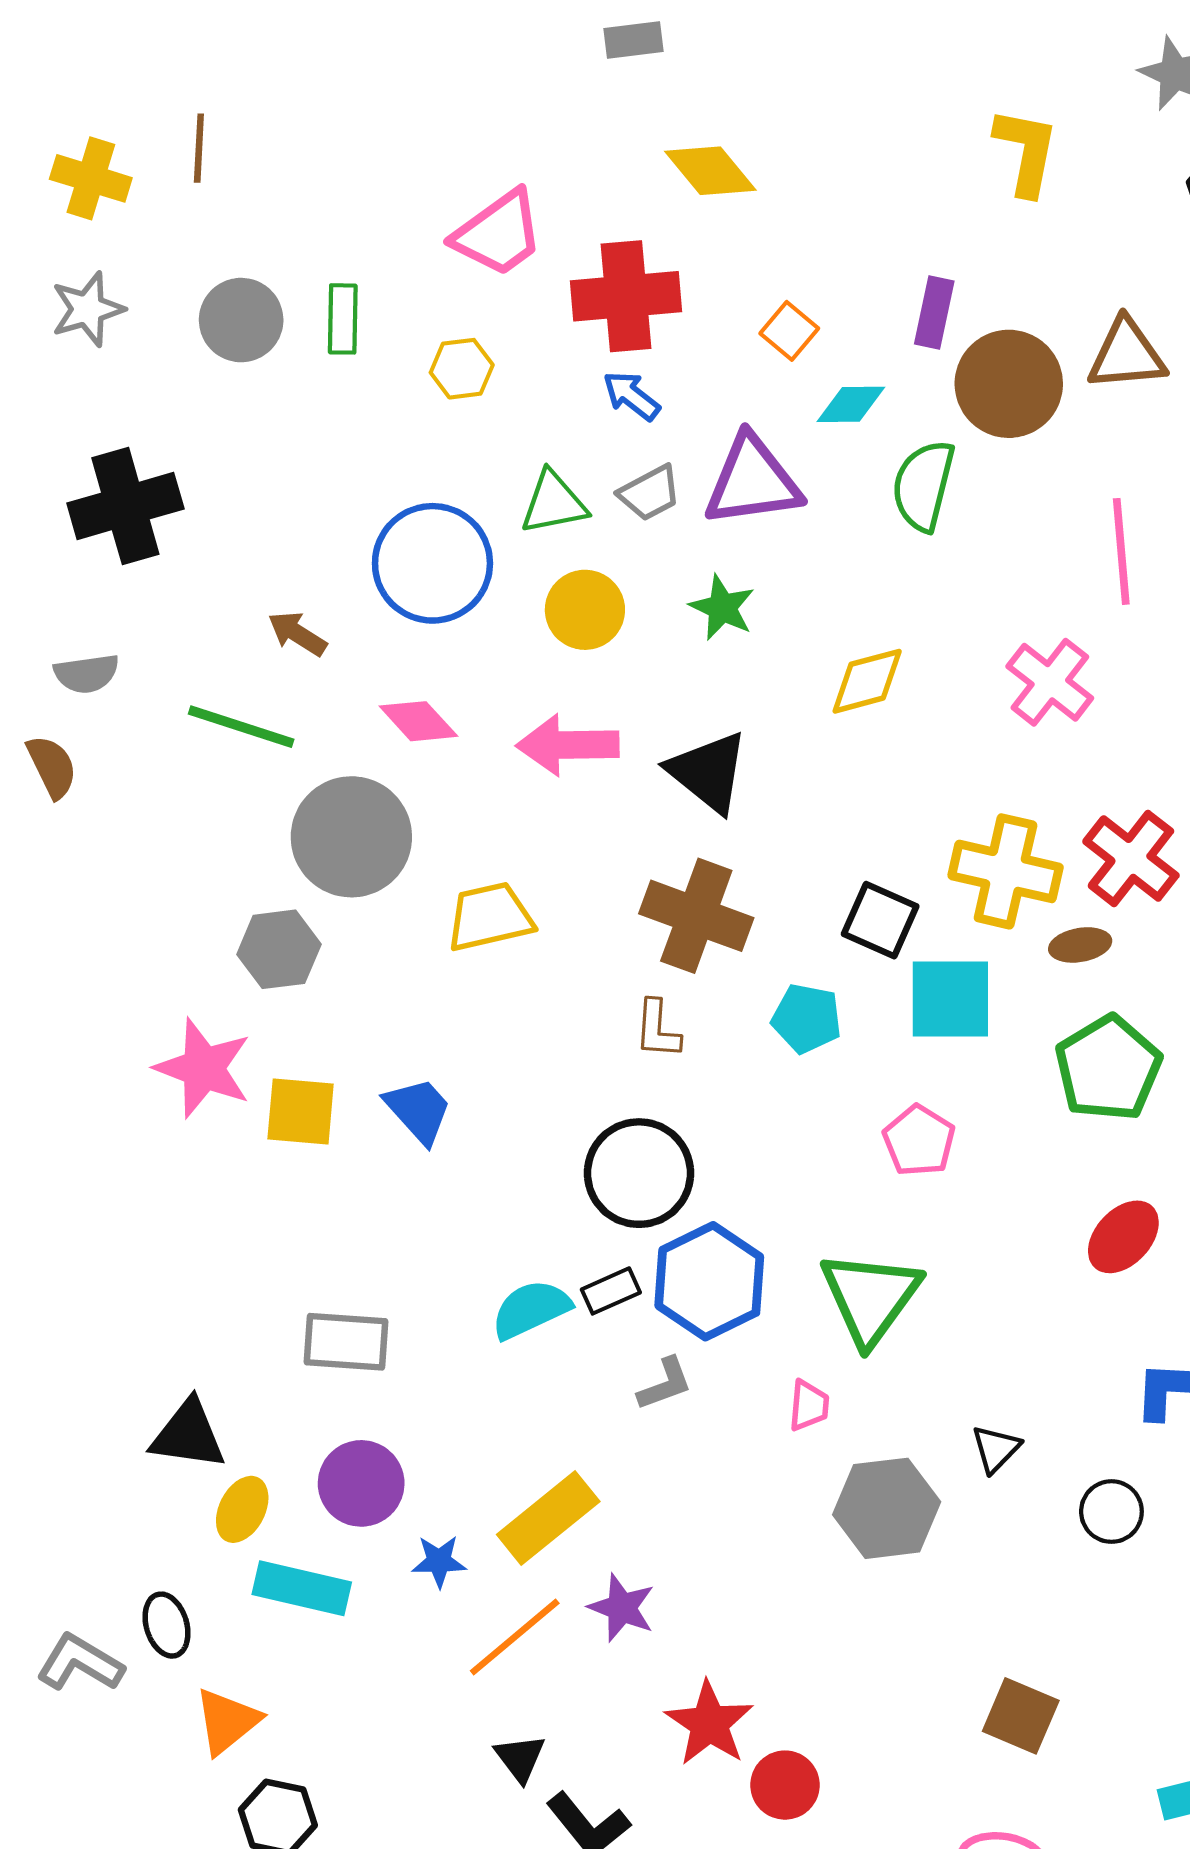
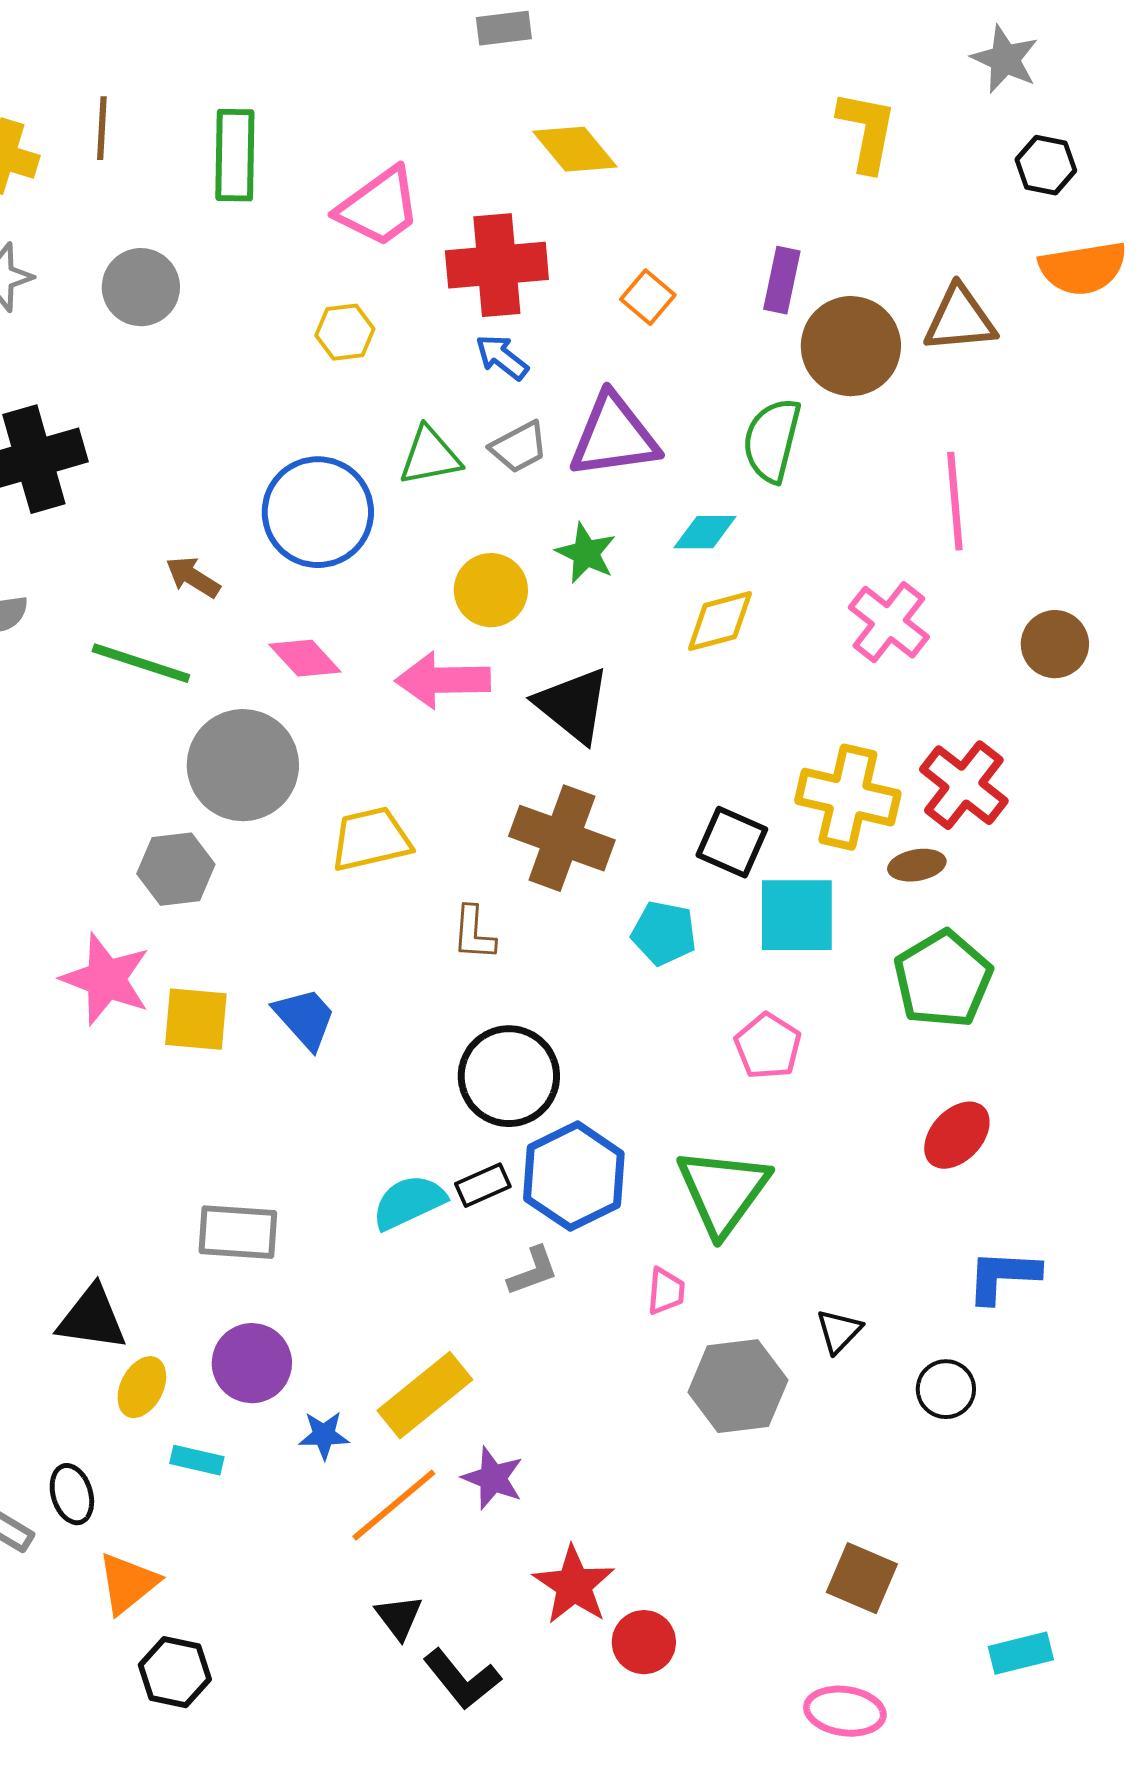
green rectangle: (343, 319) -> (235, 155), moved, size x1.4
cyan diamond: (851, 404) -> (705, 532), moved
yellow circle: (585, 610) -> (491, 590), moved
brown L-shape: (657, 1029) -> (474, 933), moved
cyan rectangle: (302, 1588) -> (197, 1460), size x0.6

